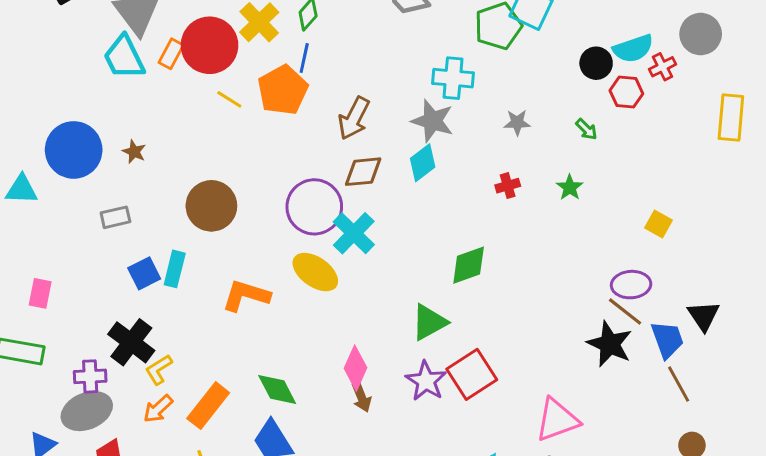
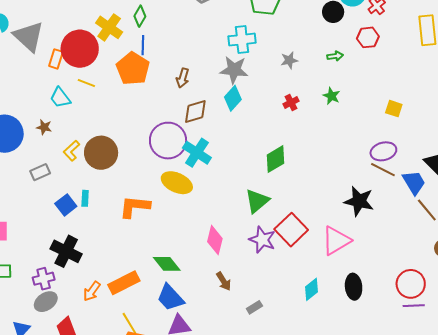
cyan trapezoid: (124, 57) -> (60, 98), moved, size x0.7
red hexagon: (626, 92) -> (368, 37), moved
yellow line: (229, 99) -> (86, 83), moved
brown arrow: (354, 118) -> (183, 78), size x0.7
green arrow: (586, 129) -> (335, 56), turned -42
cyan rectangle: (175, 269) -> (85, 198), size x0.7
black star: (610, 344) -> (359, 201), moved
yellow L-shape: (159, 370) -> (71, 151), moved
brown arrow: (362, 397) -> (224, 281), moved
orange rectangle: (208, 406) -> (124, 283), turned 36
gray ellipse: (87, 411) -> (46, 302), size x0.7
pink triangle: (557, 420) -> (336, 241), moved

